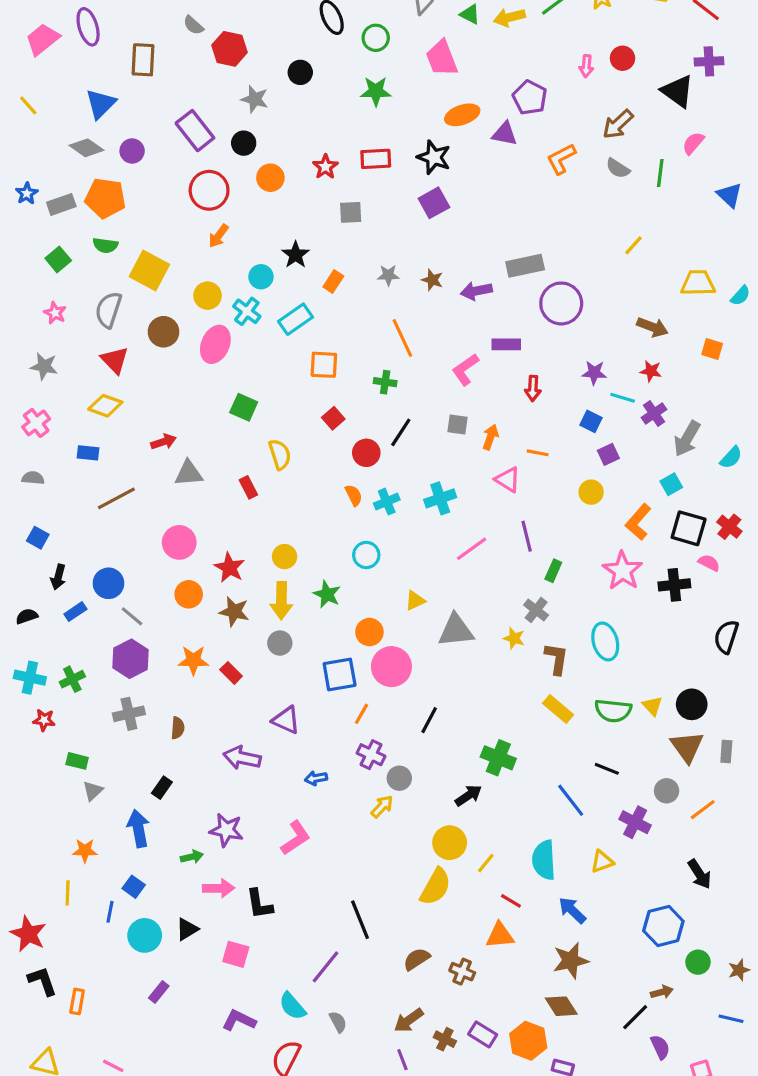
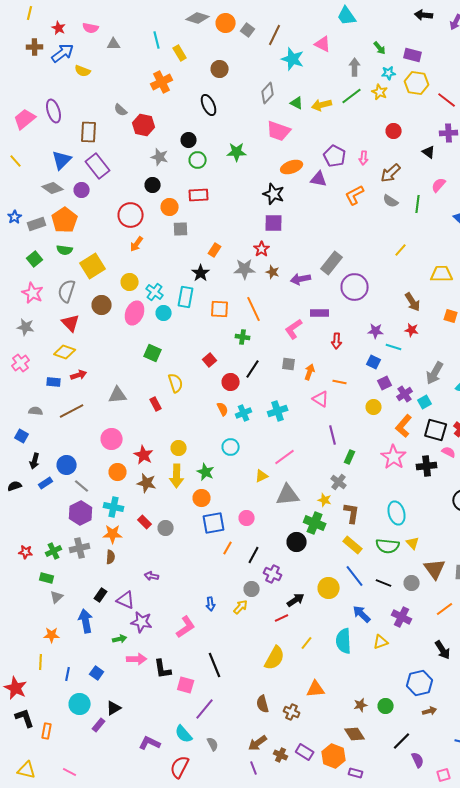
green circle: (376, 38) -> (198, 160), moved
pink trapezoid: (442, 58) -> (279, 131), turned -50
pink arrow: (586, 66) -> (364, 158), moved
black triangle: (678, 91) -> (429, 152), size x0.6
purple rectangle: (195, 131) -> (98, 166), moved
red rectangle: (376, 159) -> (199, 195), moved
red star: (325, 167) -> (262, 249), moved
orange pentagon: (105, 198) -> (65, 220), turned 30
purple square: (434, 203) -> (274, 223), turned 30
gray square: (351, 212) -> (181, 229), moved
black star: (296, 255) -> (201, 273), moved
gray rectangle: (525, 266) -> (332, 263), turned -40
yellow square: (149, 270) -> (93, 266), turned 30
gray star: (388, 275) -> (245, 269), size x1.5
cyan circle: (261, 277) -> (164, 313), moved
orange rectangle: (333, 281) -> (215, 250), moved
pink star: (55, 313) -> (33, 293), size x1.5
cyan rectangle: (296, 319) -> (186, 297), turned -45
brown arrow: (652, 327) -> (413, 302), turned 36
orange square: (324, 365) -> (220, 309), moved
purple cross: (654, 414) -> (405, 394), moved
red arrow: (163, 442) -> (79, 375), moved
gray semicircle: (33, 478) -> (36, 411), moved
pink line: (472, 549) -> (285, 457), moved
orange circle: (369, 632) -> (202, 498), moved
cyan ellipse: (605, 641) -> (397, 513), moved
gray circle: (280, 643) -> (166, 528), moved
orange star: (193, 660) -> (113, 534), moved
pink circle: (391, 667) -> (247, 518), size x0.6
cyan cross: (30, 678) -> (114, 507), moved
green cross: (72, 679) -> (54, 551), moved
black circle: (692, 704) -> (297, 542), moved
purple triangle: (286, 720) -> (126, 600), moved
black line: (429, 720) -> (254, 555), moved
purple cross: (371, 755) -> (273, 574), moved
purple arrow: (242, 758) -> (152, 576), size x0.6
green cross: (498, 758) -> (315, 523), moved
blue arrow: (316, 778) -> (211, 604), moved, turned -88
gray circle: (667, 791) -> (412, 583), moved
blue line: (571, 800) -> (355, 576), moved
yellow circle: (450, 843) -> (329, 588), moved
blue square: (134, 887) -> (97, 673), moved
red line: (511, 901) -> (282, 618), moved, turned -56
blue arrow: (572, 910) -> (362, 614), moved
black line: (360, 920) -> (215, 665), moved
black triangle: (187, 929) -> (114, 708), moved
cyan circle: (145, 935) -> (80, 704), moved
pink square: (236, 954) -> (186, 685), moved
brown semicircle: (417, 959) -> (263, 704), turned -72
brown star: (571, 961) -> (361, 705), size x0.6
green circle: (698, 962) -> (386, 706), moved
brown arrow: (662, 992) -> (430, 711), moved

